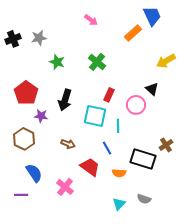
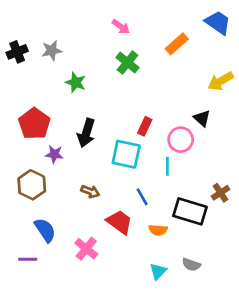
blue trapezoid: (152, 16) -> (218, 23), moved, turned -30
green cross: (97, 62) -> (127, 62), moved
cyan line: (118, 126) -> (167, 166), moved

